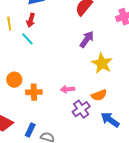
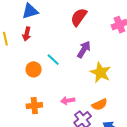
cyan line: (27, 39) -> (53, 60), moved
orange circle: (14, 80) -> (34, 69), moved

